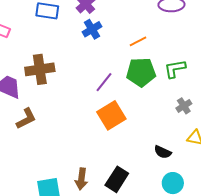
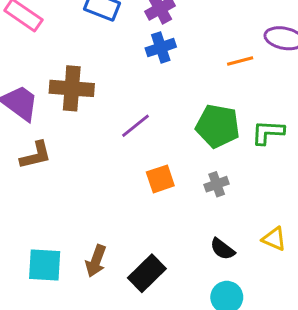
orange line: (138, 41) -> (240, 61), moved
purple line: (104, 82) -> (135, 126), moved
gray cross: (184, 106) -> (217, 184), moved
orange square: (111, 115) -> (160, 179), size x0.7

